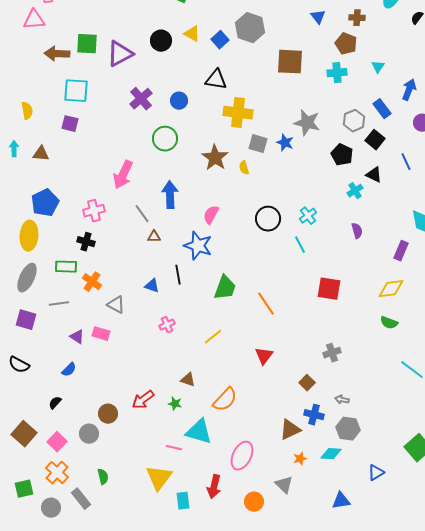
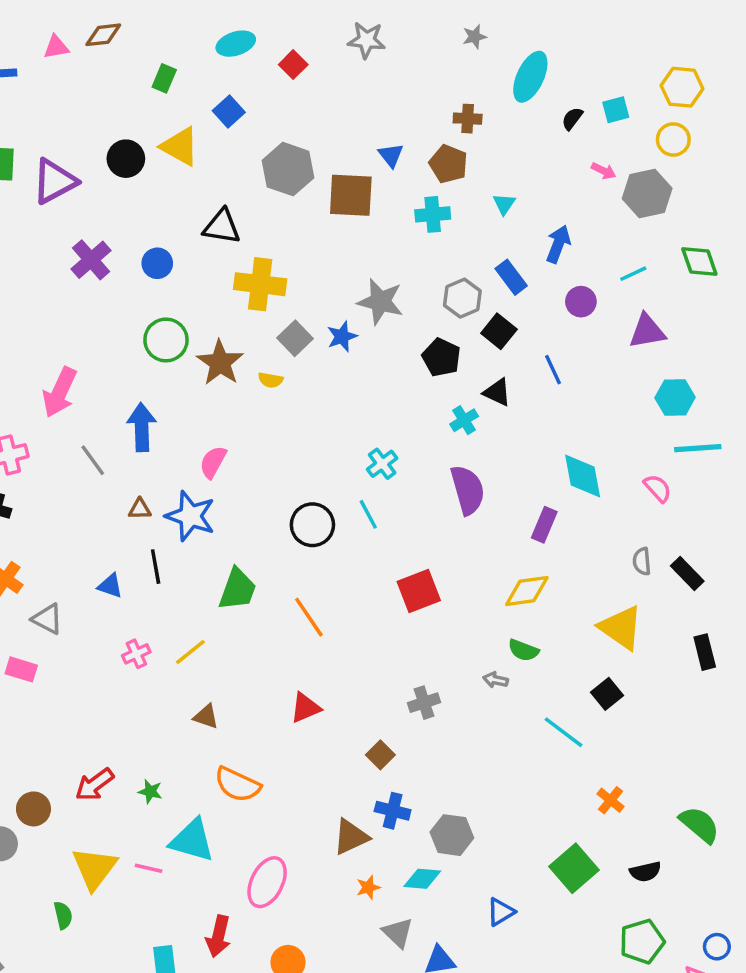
blue triangle: (318, 17) -> (391, 155), moved
gray hexagon: (250, 28) -> (288, 169), moved
yellow triangle: (192, 34) -> (180, 146), size x1.4
blue square: (220, 40) -> (229, 112), moved
green circle: (165, 139) -> (166, 340), moved
blue star: (285, 143) -> (342, 336), turned 30
gray square: (258, 144) -> (295, 338), turned 30
yellow semicircle: (244, 168) -> (271, 380), turned -64
black circle: (268, 219) -> (312, 525), moved
purple semicircle: (357, 231) -> (468, 490), size x1.8
brown triangle: (154, 237) -> (140, 509), moved
red square: (329, 289) -> (419, 591), turned -30
yellow line: (213, 337) -> (190, 652), moved
red triangle: (264, 356) -> (305, 708), turned 30
brown triangle: (188, 380) -> (206, 717), moved
orange semicircle: (225, 400) -> (237, 785), turned 72
gray arrow: (342, 400) -> (495, 680), moved
green semicircle: (103, 477) -> (63, 915), moved
yellow triangle: (159, 478) -> (94, 868), moved
gray triangle: (284, 485) -> (398, 933), moved

